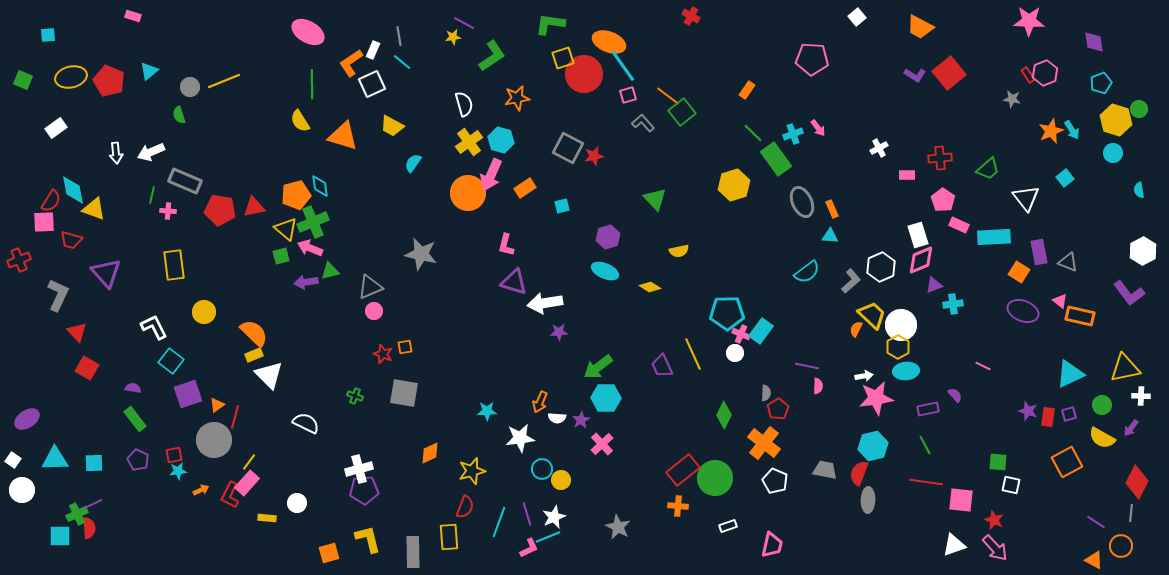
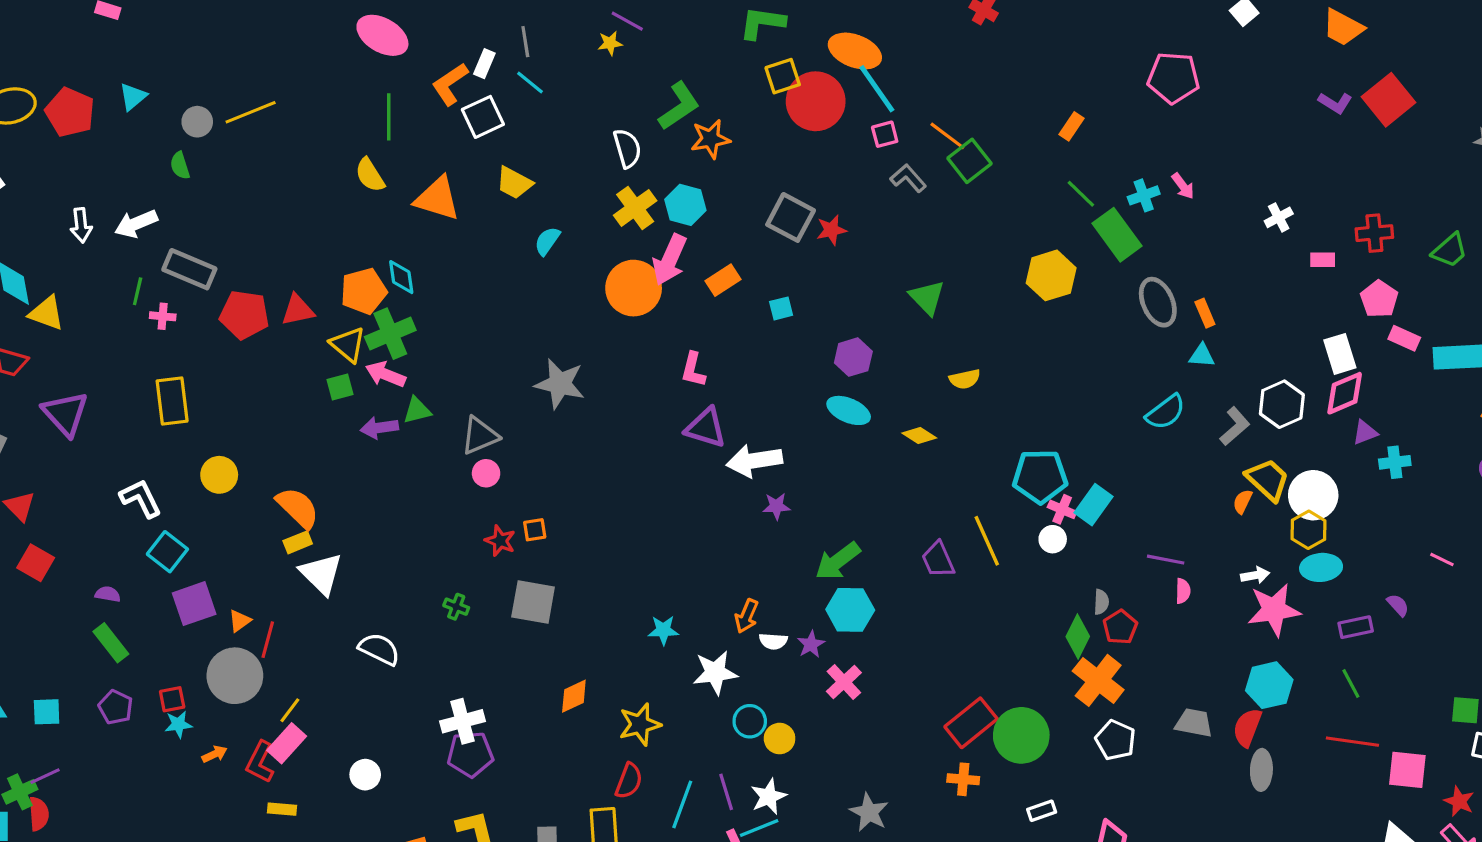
green L-shape: (492, 56) -> (679, 106), moved
green diamond: (724, 415) -> (1078, 636), moved
yellow rectangle: (267, 518) -> (282, 809), moved

